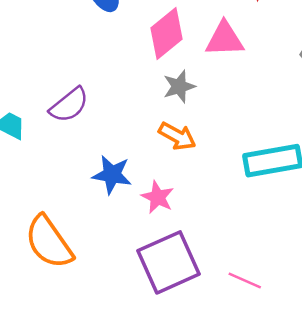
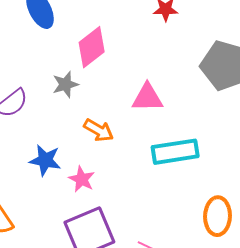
pink triangle: (224, 39) -> (147, 98), moved
gray star: (179, 86) -> (65, 84), moved

